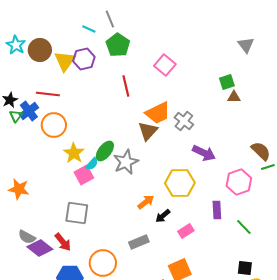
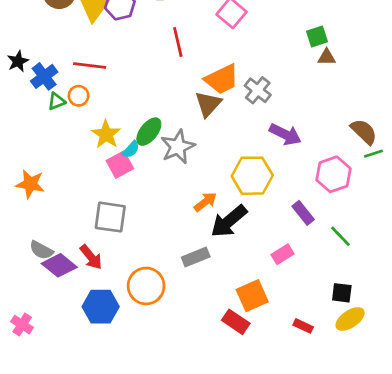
red line: (48, 94) -> (90, 65), moved
green triangle: (16, 116) -> (57, 101), moved, turned 32
orange circle: (54, 125) -> (79, 96), size x0.6
purple rectangle: (217, 210) -> (303, 213), turned -36
black arrow: (163, 216) -> (229, 221), size x1.8
pink rectangle: (186, 231) -> (283, 254), moved

